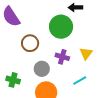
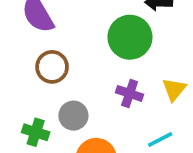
brown circle: (30, 43) -> (52, 67), moved
gray circle: (42, 69) -> (73, 116), moved

